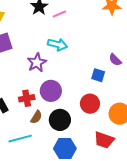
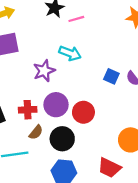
blue square: (98, 75) -> (111, 76), moved
red circle: (90, 104) -> (83, 112), moved

